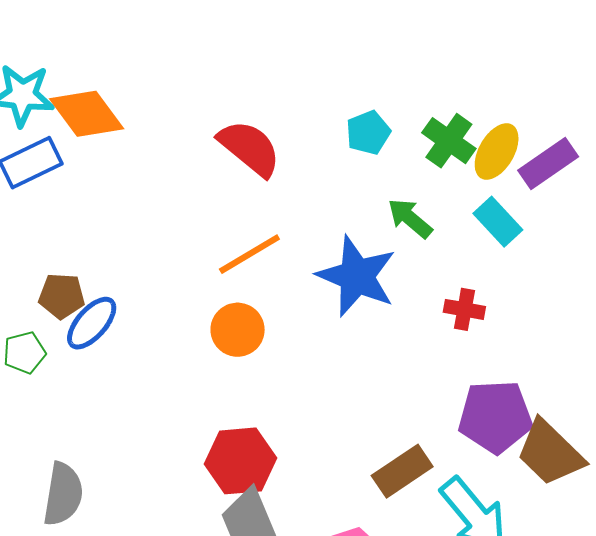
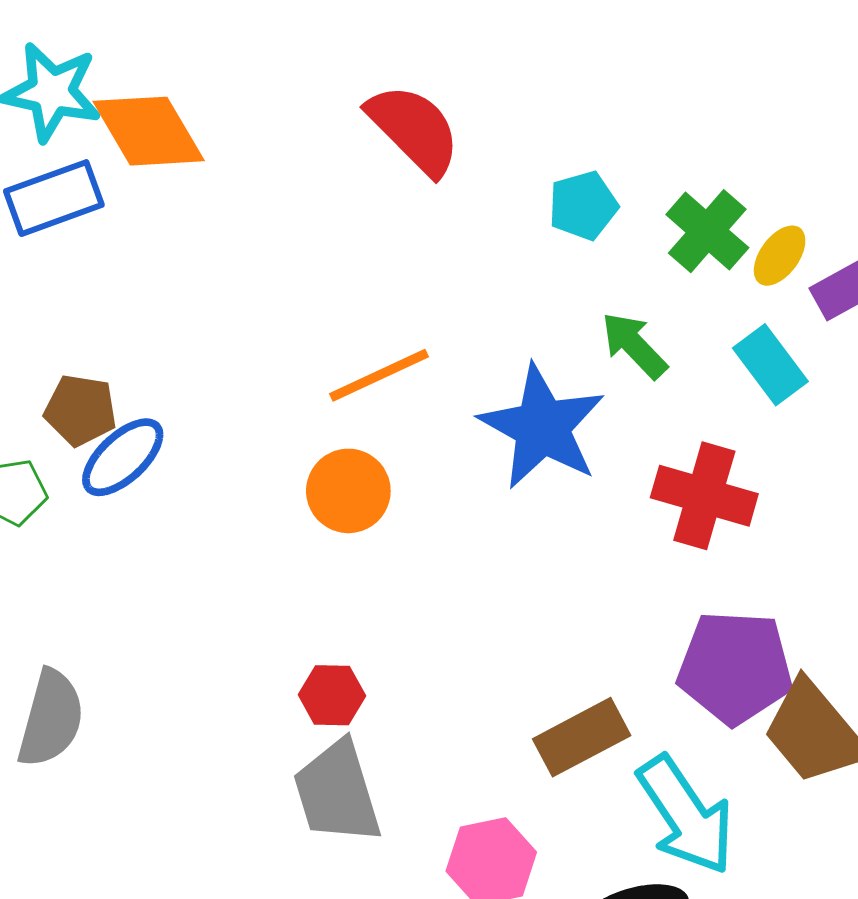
red semicircle: (249, 148) -> (414, 129), moved
yellow ellipse: (497, 152) -> (780, 256), size x0.7
red cross: (464, 309) -> (704, 496), size x1.6
red hexagon: (240, 461) -> (332, 695), size x0.6

